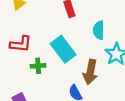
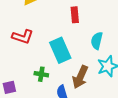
green cross: (38, 66) -> (41, 74), moved

